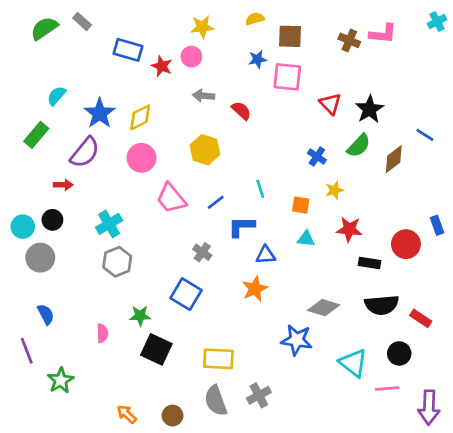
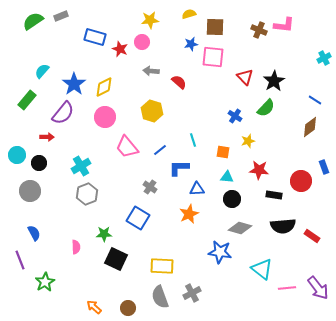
gray rectangle: (82, 22) -> (61, 16), turned -64
cyan cross: (437, 22) -> (324, 58), moved
brown diamond: (394, 159) -> (310, 127), moved
cyan circle: (23, 227) -> (17, 155), moved
black circle: (399, 353) -> (232, 199), moved
purple arrow: (429, 407) -> (318, 288), moved, turned -40

